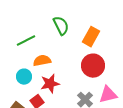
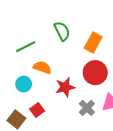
orange semicircle: (42, 61) -> (42, 67), turned 30
red star: (50, 84) -> (65, 87), moved

